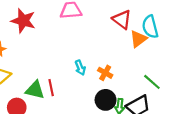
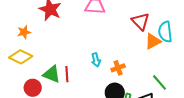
orange cross: (105, 73) -> (118, 68), turned 32

